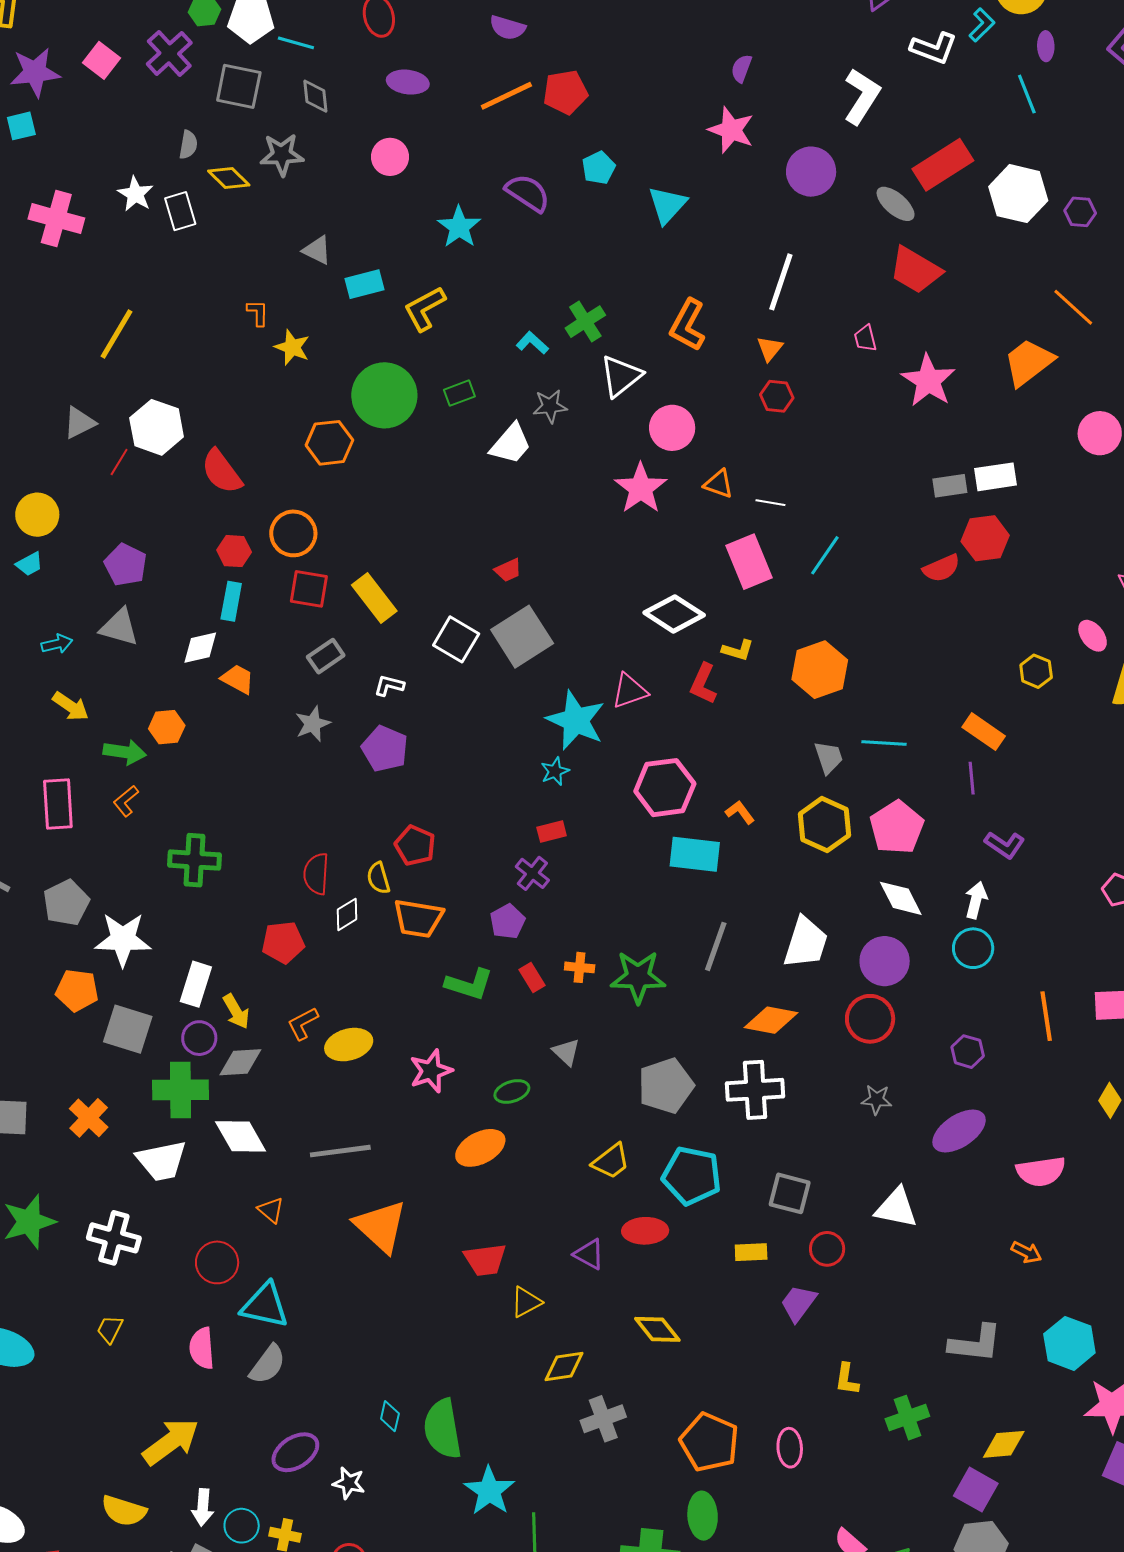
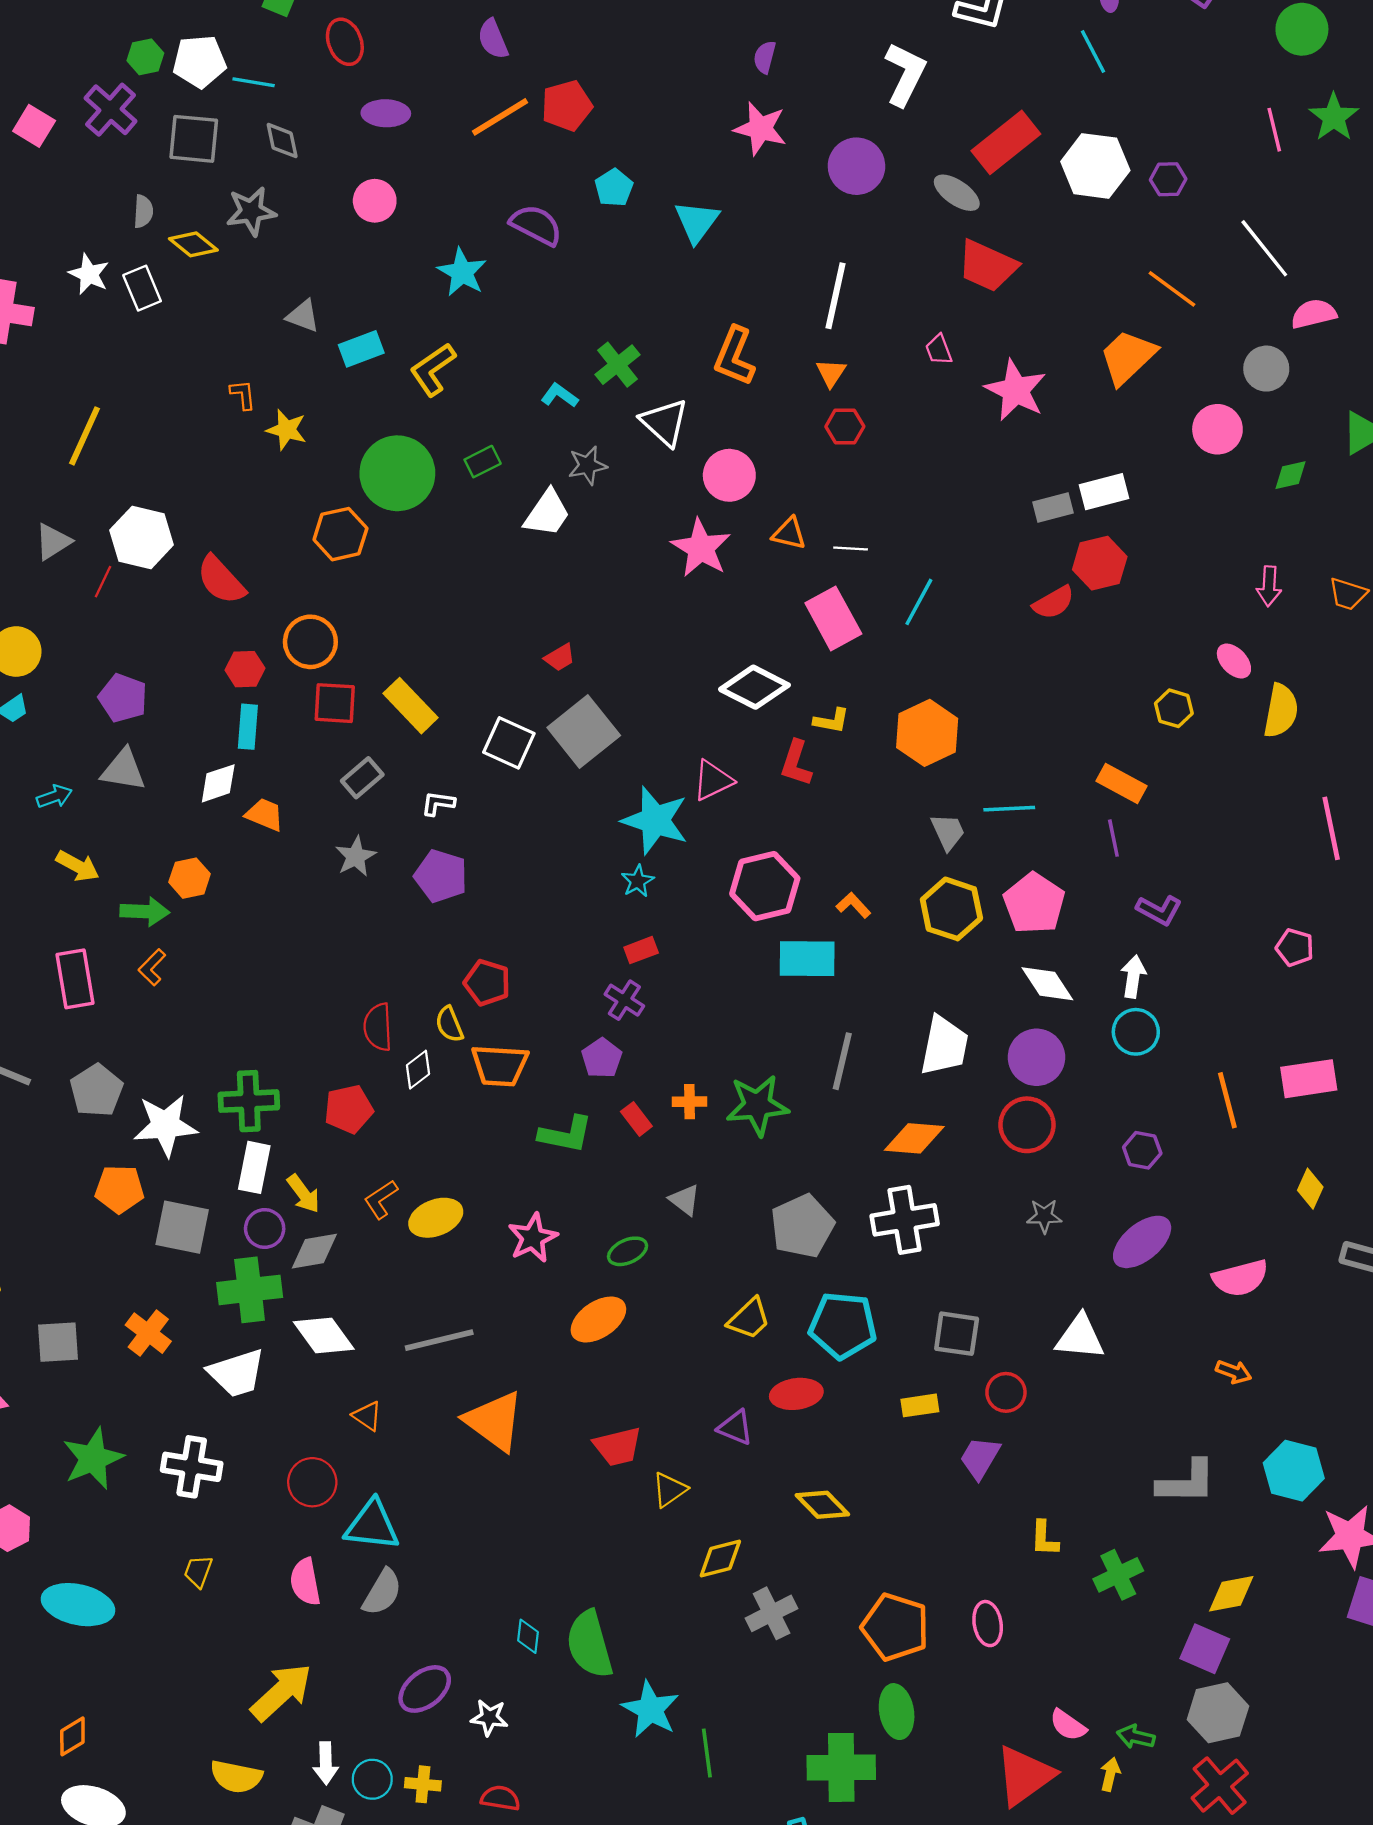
purple semicircle: (507, 28) -> (493, 39), turned 57
white triangle: (621, 376) -> (664, 422), turned -33
green cross: (194, 860) -> (249, 1101), moved

